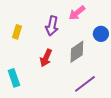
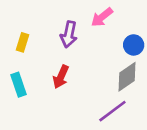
gray diamond: (77, 52) -> (127, 77), moved
cyan rectangle: (14, 78) -> (19, 85), moved

